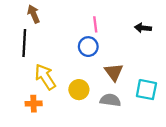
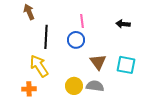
black line: (24, 43) -> (46, 37), moved
yellow circle: (79, 90) -> (74, 86), moved
cyan square: (146, 90) -> (126, 65), moved

